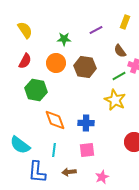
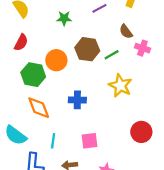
orange circle: (56, 63) -> (56, 60), moved
green line: (119, 76) -> (112, 55), moved
orange diamond: (55, 120) -> (39, 108), moved
blue cross: (86, 123) -> (77, 100), moved

